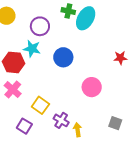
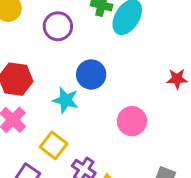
cyan star: (32, 49) -> (66, 100), moved

